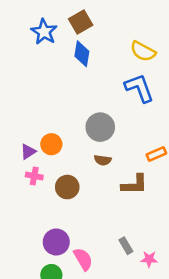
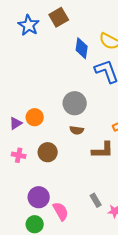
blue diamond: (82, 54) -> (82, 48), moved
pink cross: (34, 176) -> (19, 155), moved

